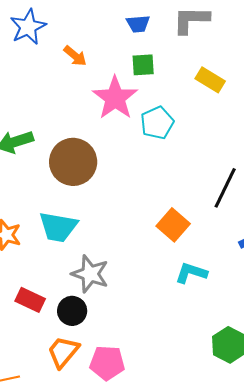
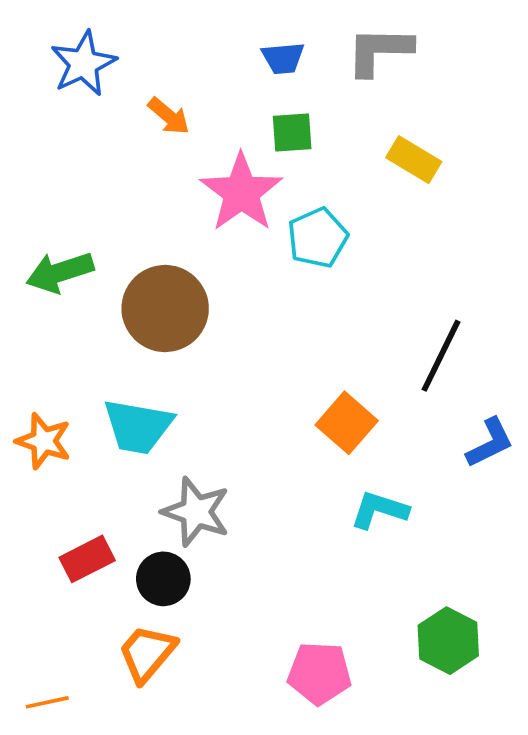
red rectangle: (30, 300) -> (87, 559), turned -52
pink pentagon: (107, 363) -> (319, 673), moved

